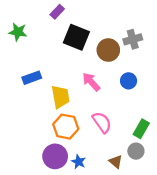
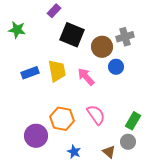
blue circle: (129, 81) -> (116, 67), moved
yellow trapezoid: (60, 97) -> (57, 71), moved
purple circle: (55, 156) -> (36, 136), moved

